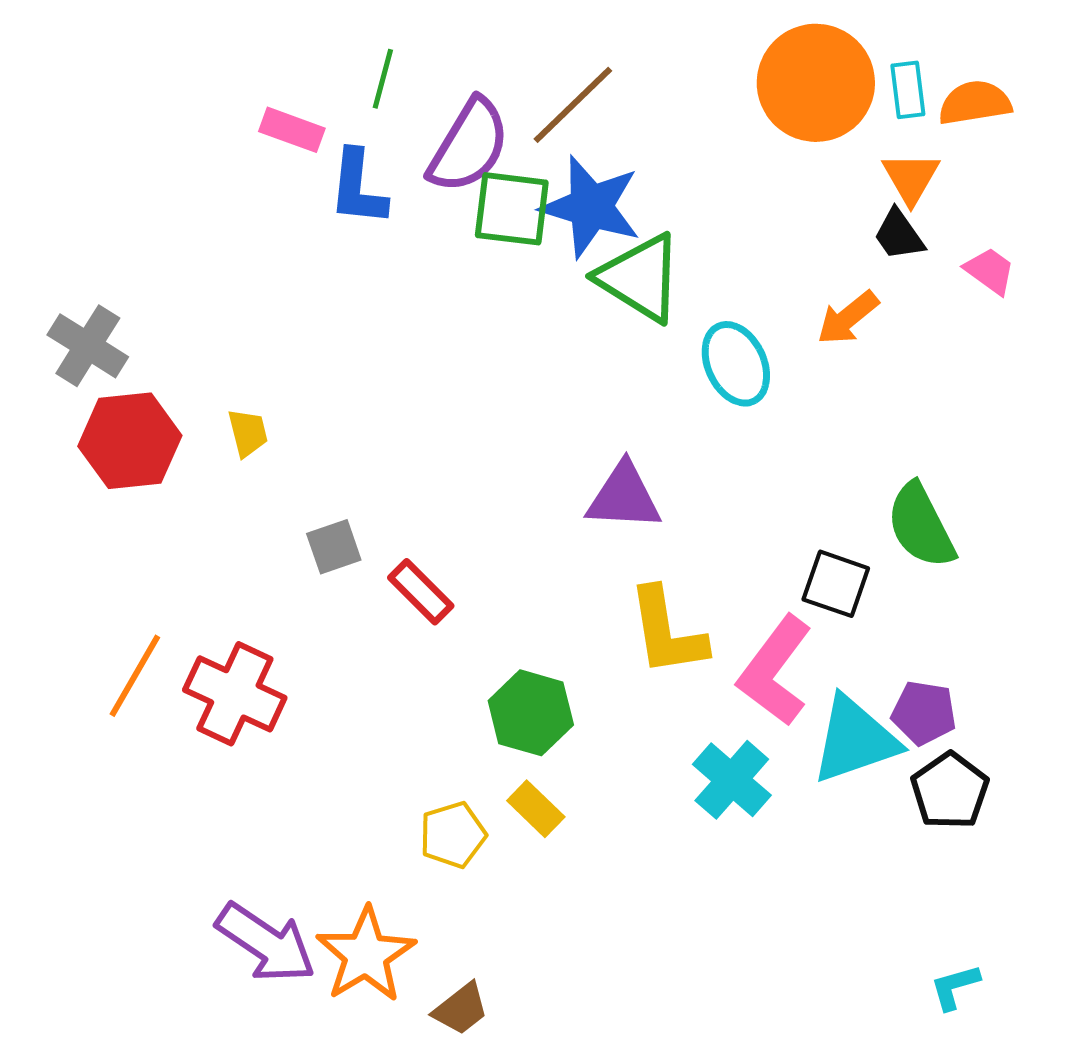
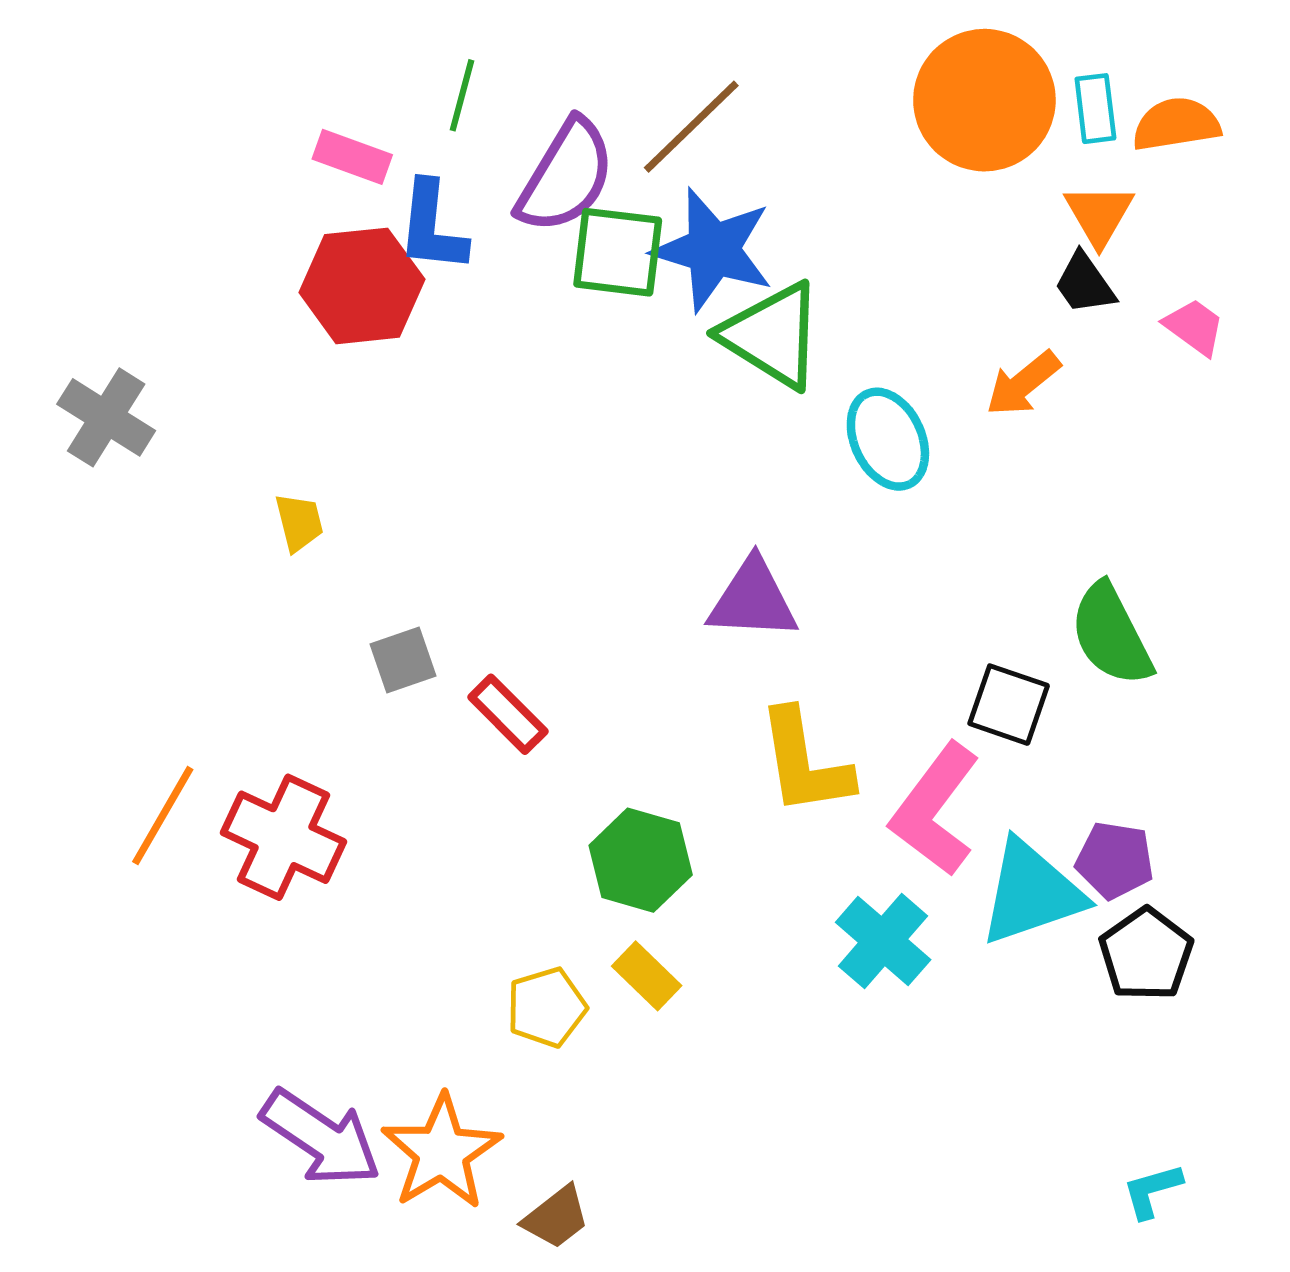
red hexagon: (130, 441) -> (362, 286), moved

